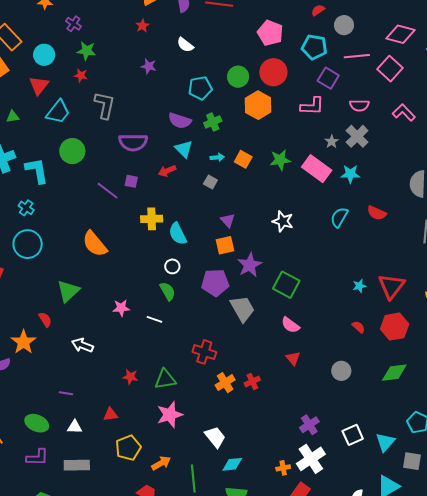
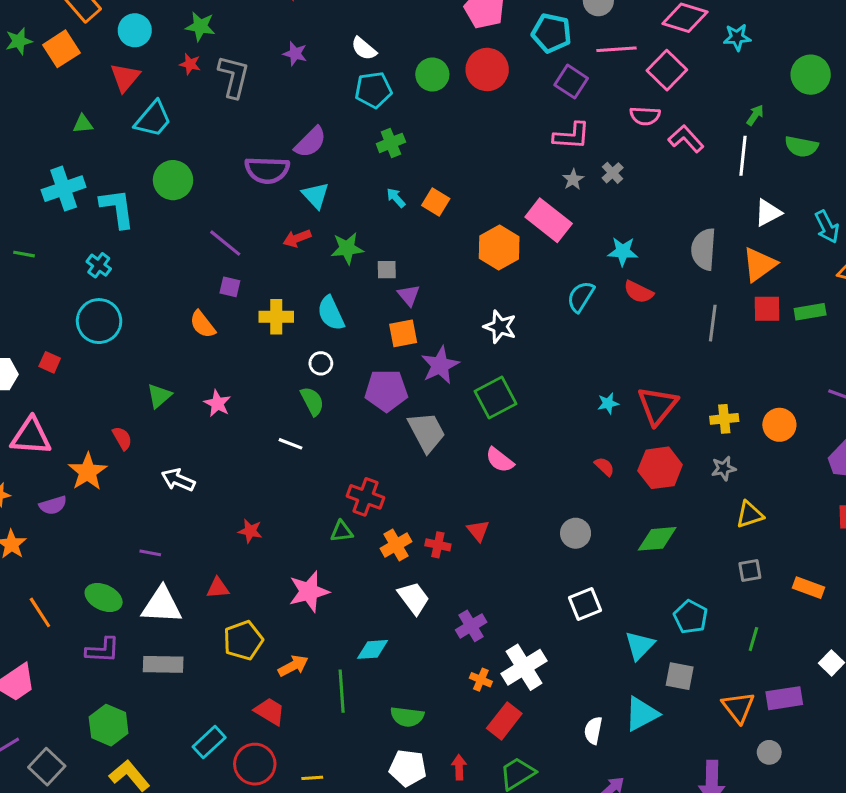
white semicircle: (185, 45) -> (364, 49), moved
gray L-shape: (105, 105) -> (234, 77), moved
orange hexagon: (258, 105) -> (499, 248), moved
pink semicircle: (359, 105) -> (645, 116), moved
pink L-shape: (312, 106) -> (572, 136), moved
purple semicircle: (180, 121) -> (310, 142), moved, turned -65
gray cross: (357, 136) -> (613, 173), size x0.6
cyan triangle: (184, 149) -> (316, 195), moved
cyan arrow: (217, 157) -> (396, 198), turned -128
green star: (280, 160) -> (347, 248), moved
red arrow: (167, 171) -> (297, 238), moved
cyan star: (350, 174) -> (623, 251), moved
purple square: (131, 181) -> (230, 287), moved
gray square: (210, 182) -> (387, 270), moved, turned -32
yellow cross: (152, 219) -> (276, 317), moved
white star: (283, 221) -> (500, 327), moved
orange semicircle: (95, 244) -> (203, 324), size x0.7
green square: (286, 285) -> (495, 398), turned 32
green triangle: (68, 291) -> (159, 396), size x0.7
pink star: (121, 308) -> (217, 403), moved, turned 30
red triangle: (293, 358) -> (478, 531), moved
green triangle: (165, 379) -> (342, 531), moved, size x0.7
red cross: (252, 381) -> (438, 545), turned 35
purple cross: (309, 425) -> (471, 626), moved
white triangle: (75, 427) -> (162, 605), size x1.8
white square: (353, 435) -> (585, 604), moved
white trapezoid: (215, 437) -> (414, 598), moved
cyan diamond: (232, 464) -> (372, 649), moved
orange cross: (283, 468) -> (481, 680), turned 32

